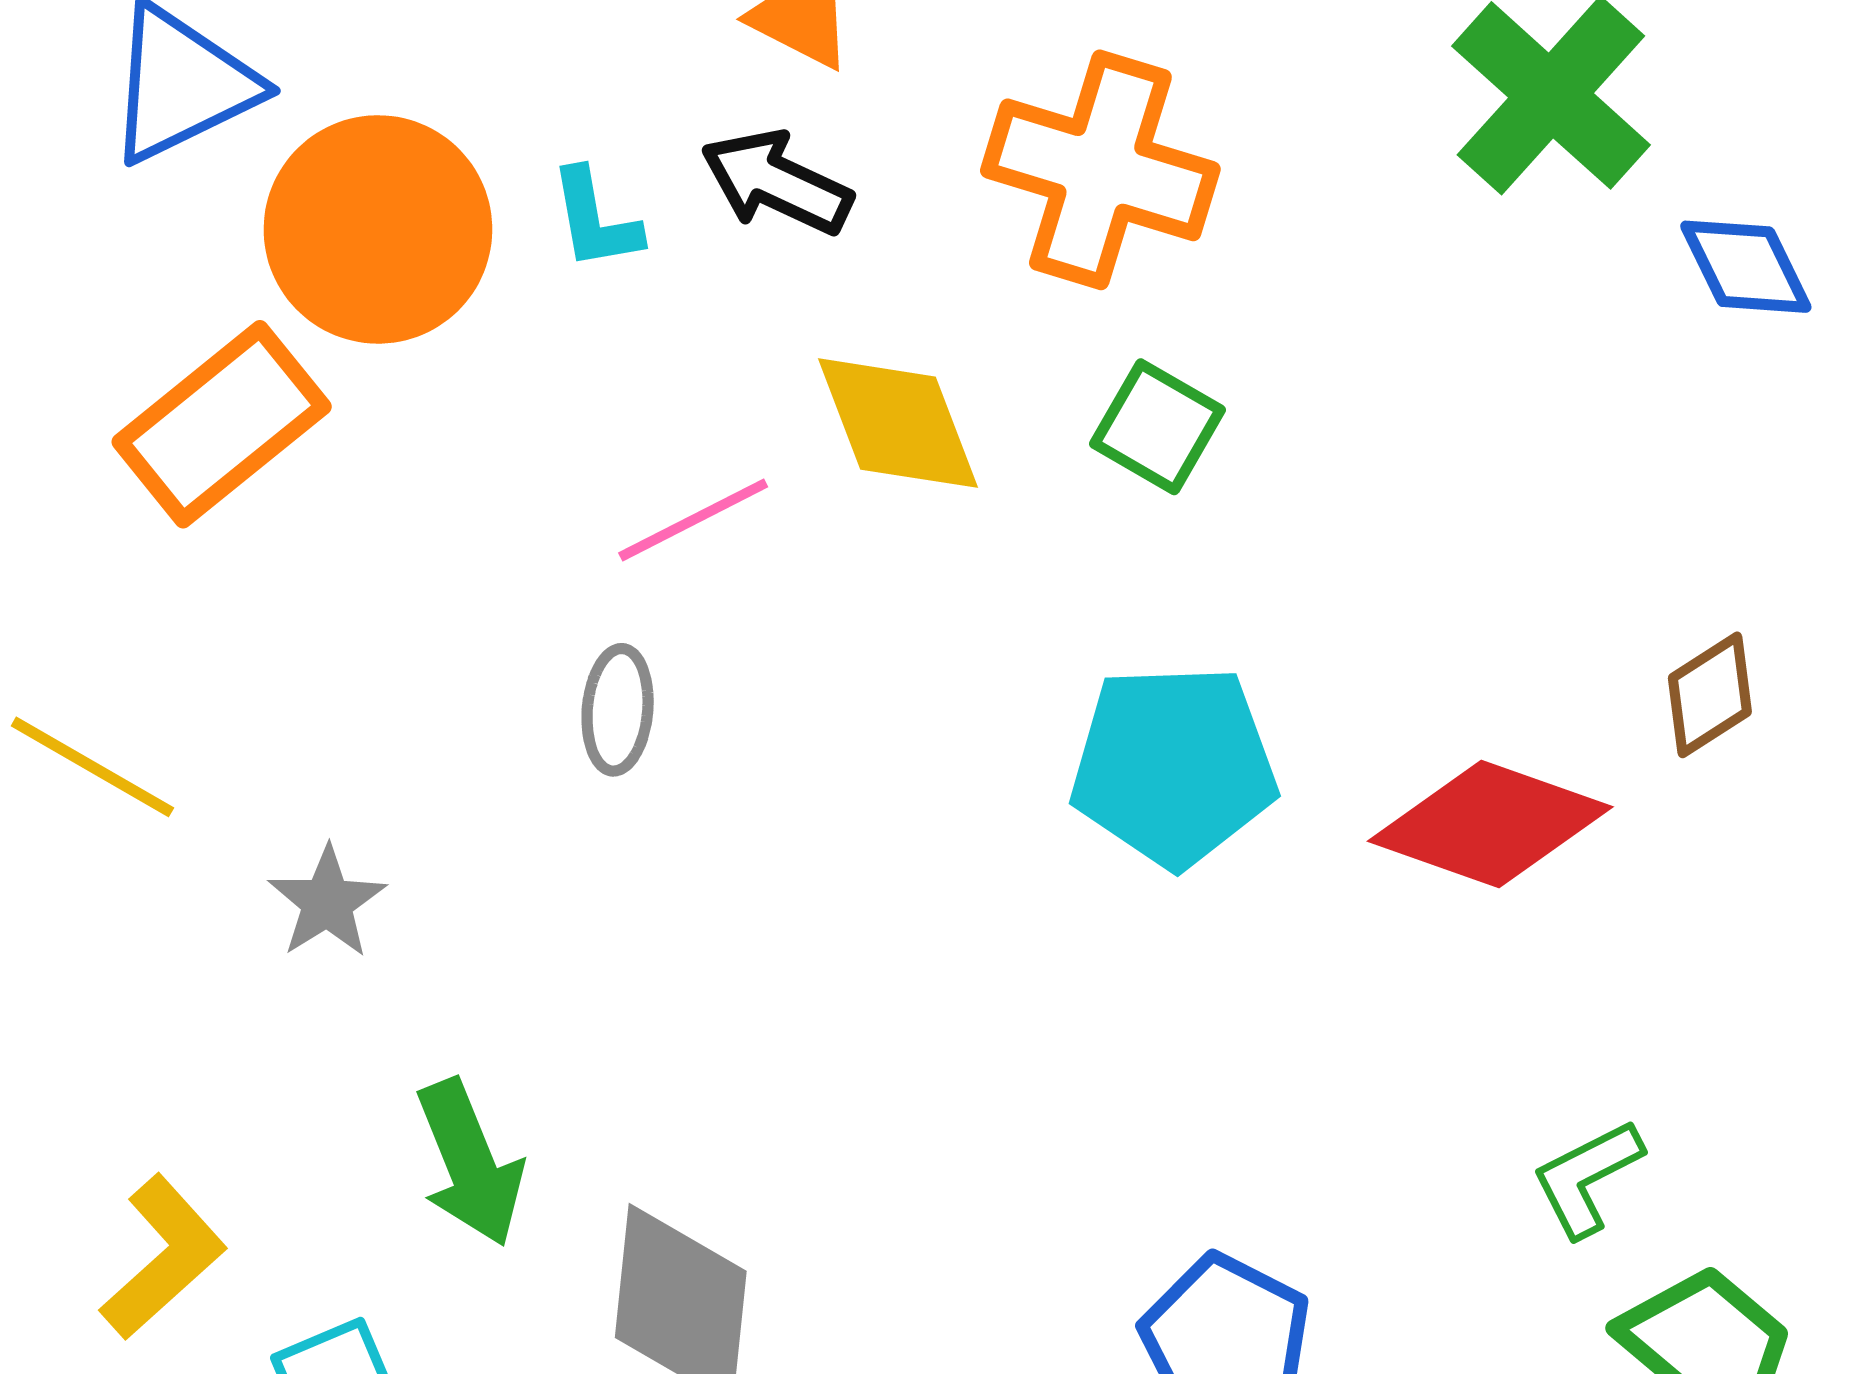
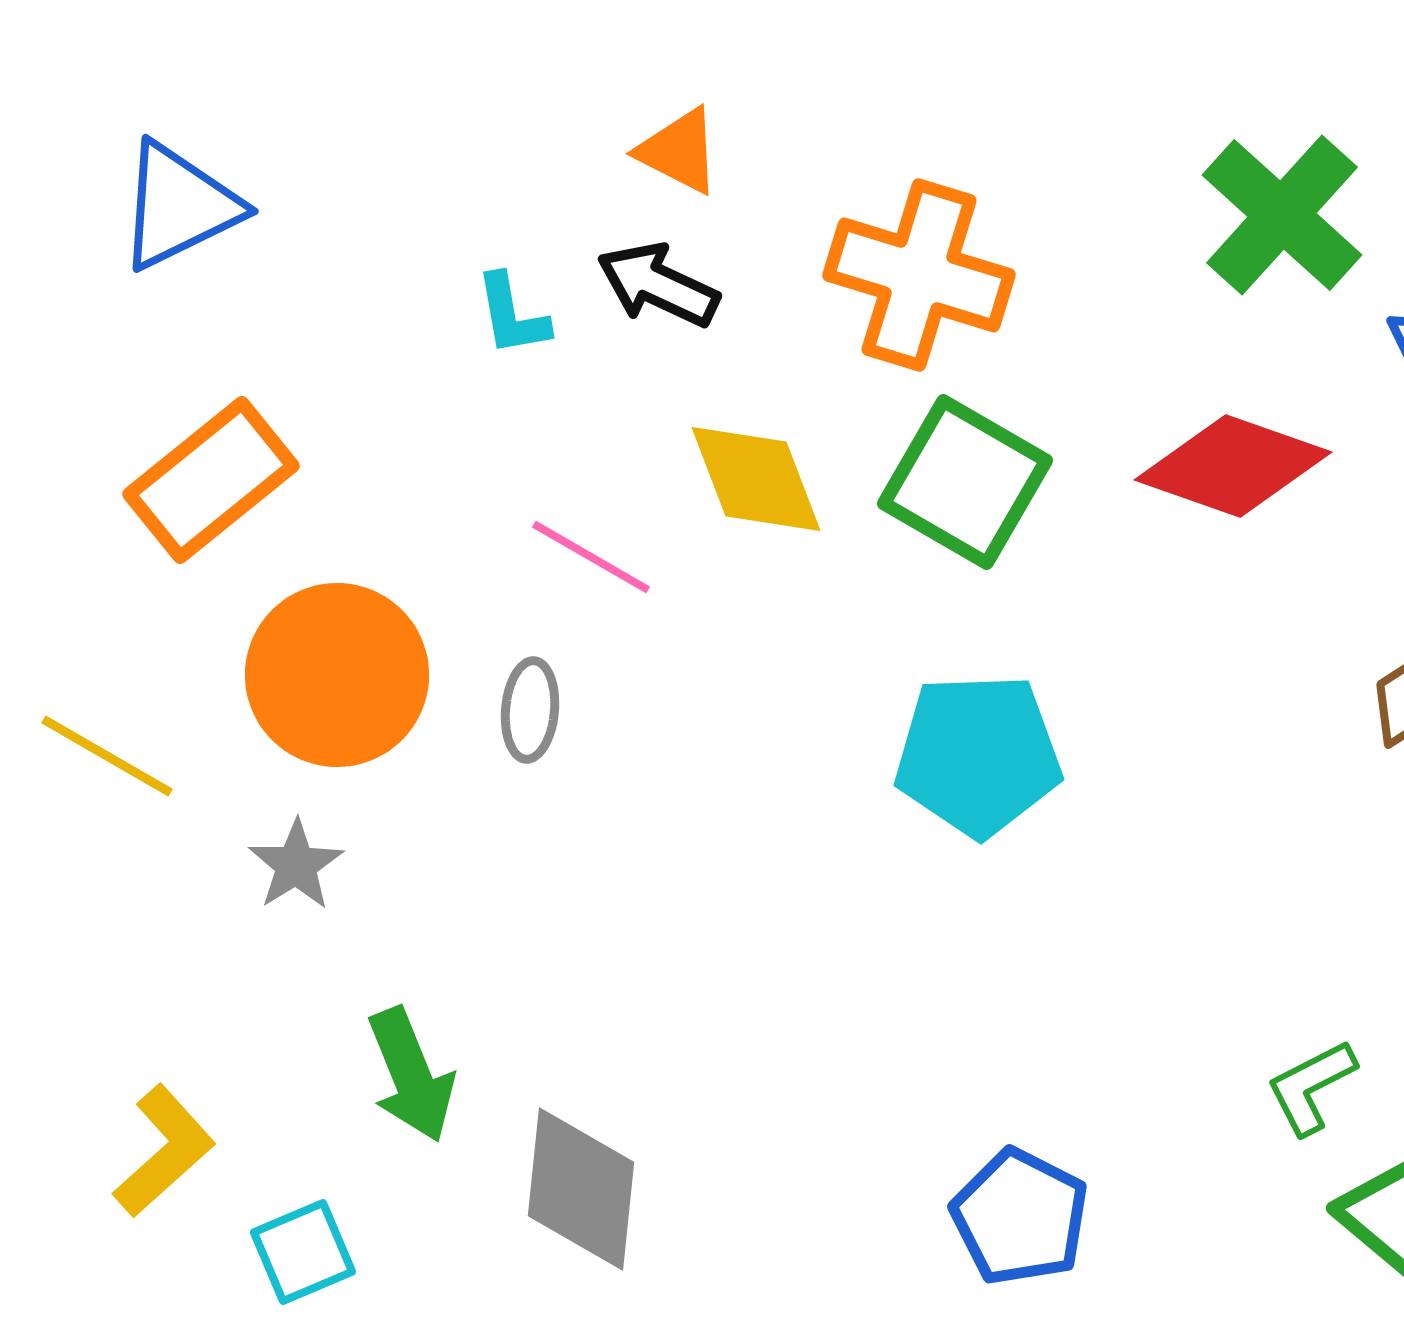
orange circle: (378, 229) -> (337, 675), moved
green square: (1157, 427) -> (965, 482), size x1.6
pink line: (693, 520) -> (591, 557), turned 57
red diamond: (1490, 824) -> (1233, 466), moved

